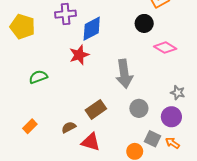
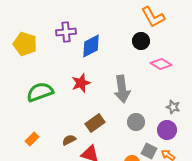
red star: (79, 55) -> (81, 83), moved
green semicircle: (38, 77) -> (40, 92), size x1.5

